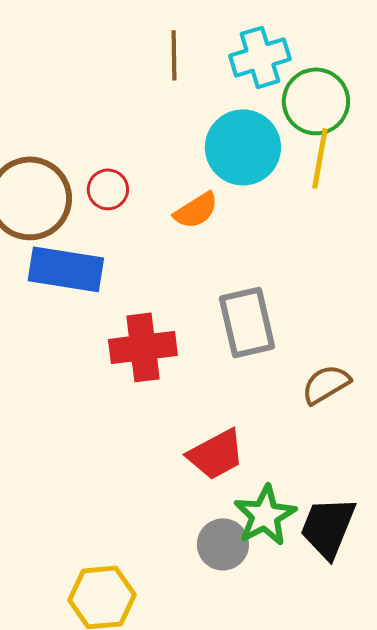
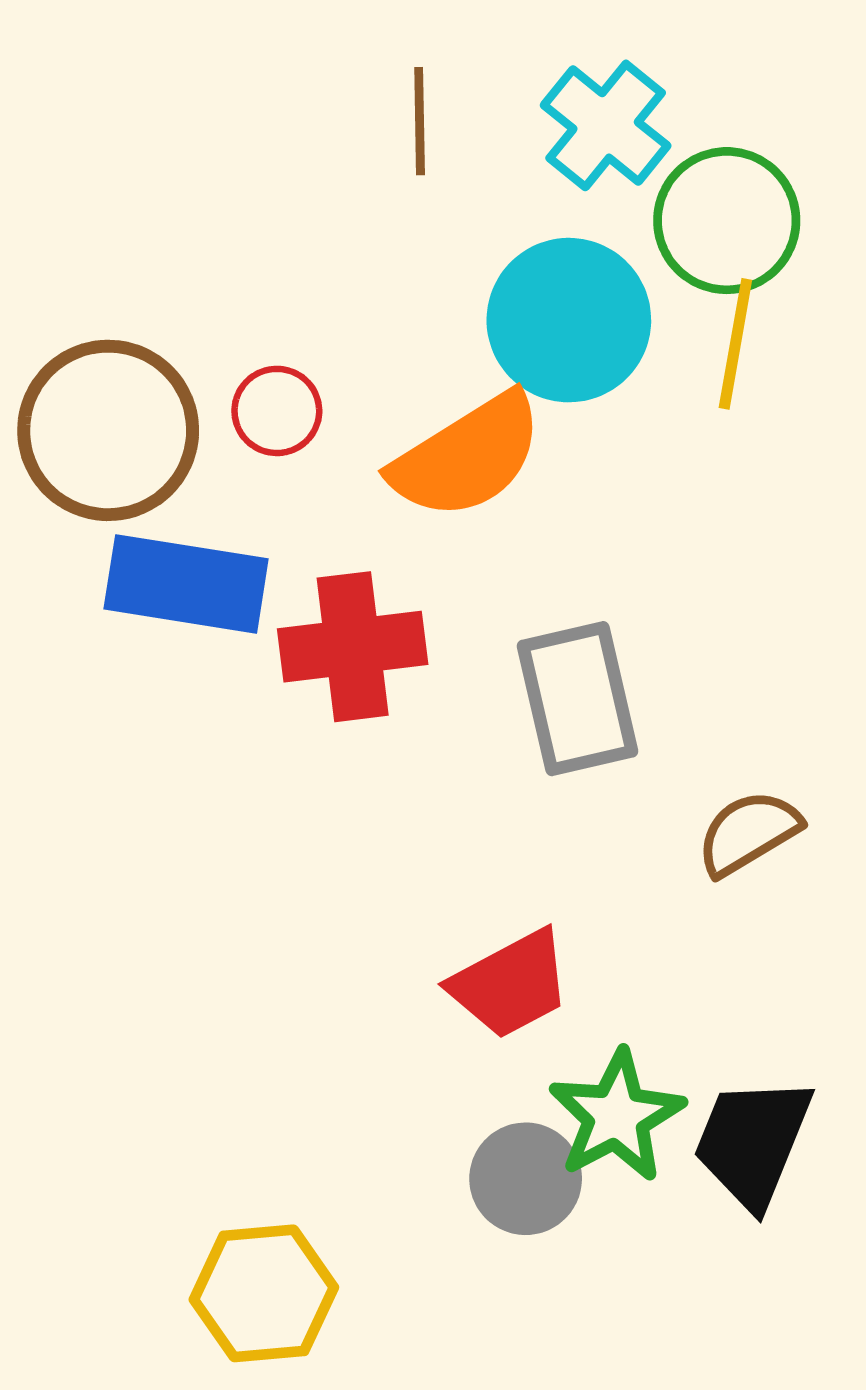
cyan cross: (260, 57) -> (606, 125), turned -34
orange semicircle: (196, 210) -> (467, 456), size x1.6
red cross: (143, 347) -> (353, 647), moved

